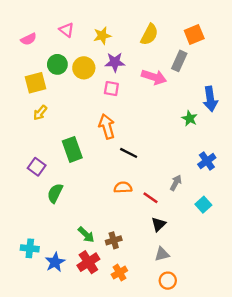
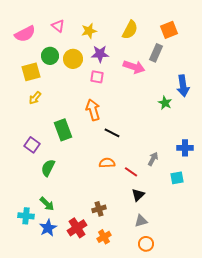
pink semicircle: (29, 39) -> (25, 34), size x1.5
blue cross: (207, 161) -> (185, 148), moved, turned 35
cyan square: (203, 205) -> (177, 178), turned 32
green arrow: (86, 235) -> (47, 204), moved

